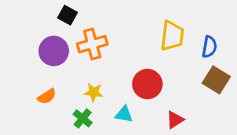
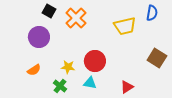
yellow trapezoid: (172, 36) -> (125, 26), turned 70
orange cross: (92, 44) -> (76, 18), moved, turned -30
blue semicircle: (209, 47) -> (152, 13), moved
red circle: (147, 84) -> (95, 61), moved

